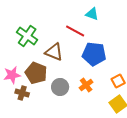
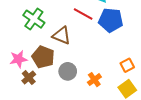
blue pentagon: (94, 54) -> (111, 20), moved
orange cross: (86, 85) -> (94, 80), moved
brown cross: (22, 93) -> (29, 78), turned 32

